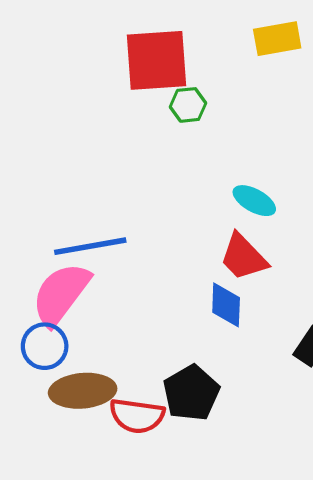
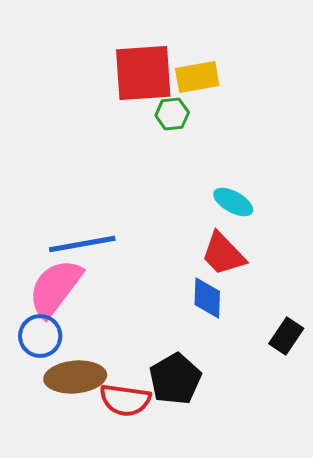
yellow rectangle: (277, 39) -> (197, 77), moved

